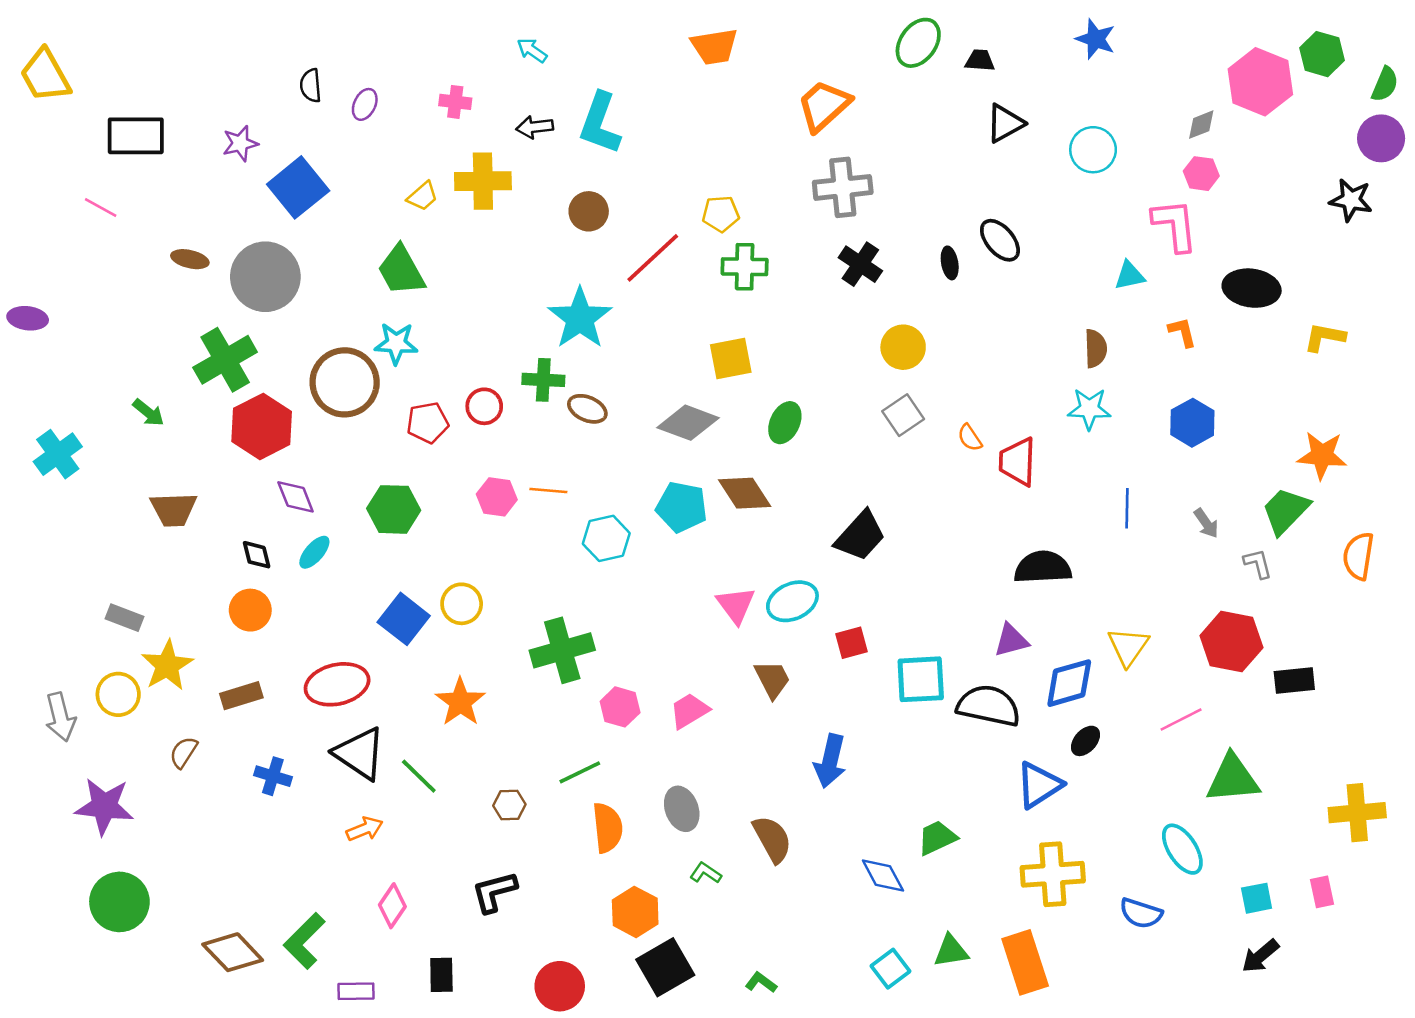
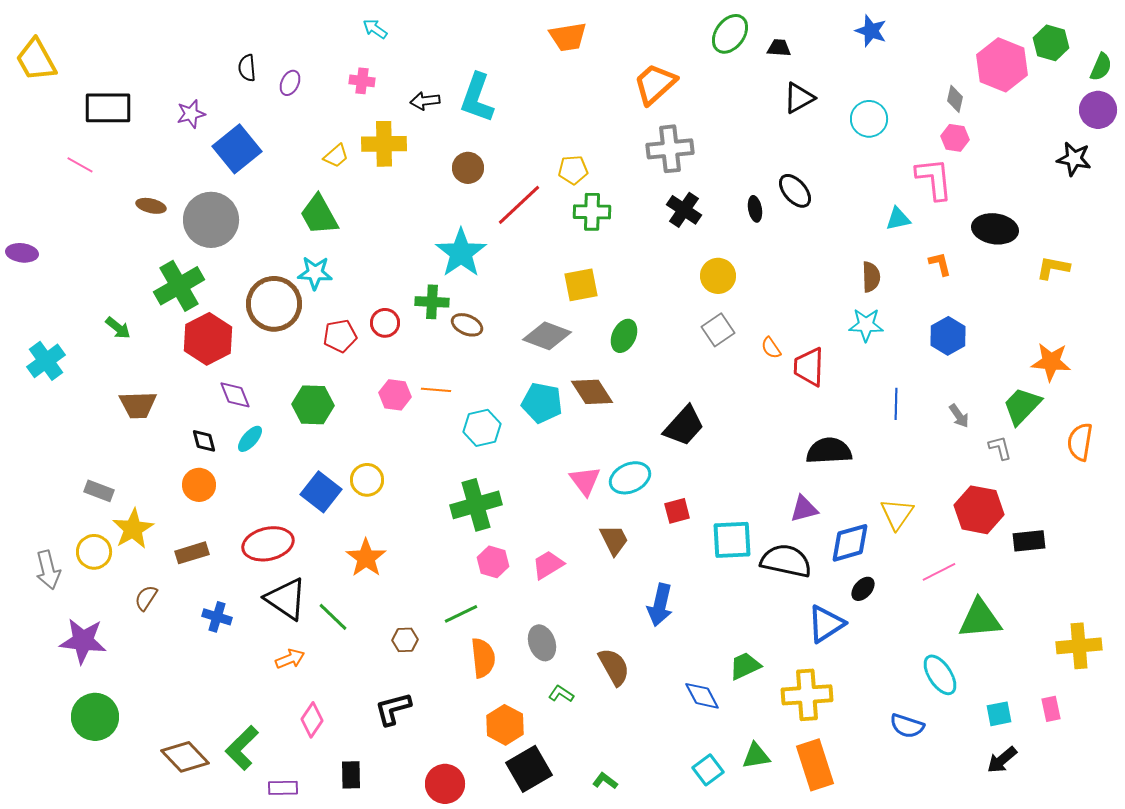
cyan arrow: (532, 50) -> (375, 29), moved
gray diamond: (1201, 125) -> (955, 99), turned -56
green cross: (562, 650) -> (476, 505), moved
yellow cross: (1053, 874) -> (807, 695), moved

